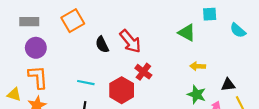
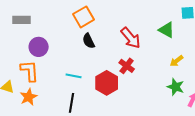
orange square: (73, 21) -> (84, 17), moved
red arrow: (130, 41) -> (131, 38), moved
purple circle: (36, 48) -> (39, 47), moved
yellow arrow: (198, 66) -> (177, 61), turned -40

